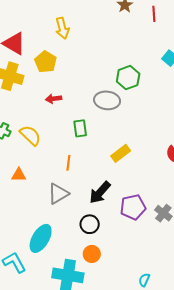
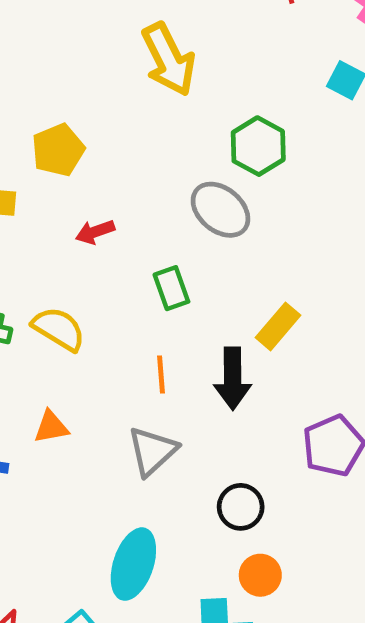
yellow arrow: (62, 28) -> (169, 59), moved, size x1.4
yellow pentagon: (46, 62) -> (58, 150), turned 30
gray ellipse: (107, 100) -> (220, 210), turned 45
black arrow: (100, 192) -> (233, 378), moved, turned -30

